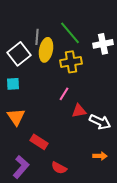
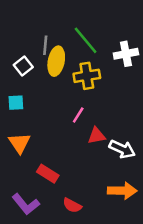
white square: (19, 54) -> (23, 66), size x0.7
orange arrow: (100, 156) -> (122, 191), size x1.6
purple L-shape: (21, 167) -> (26, 204), turned 100

